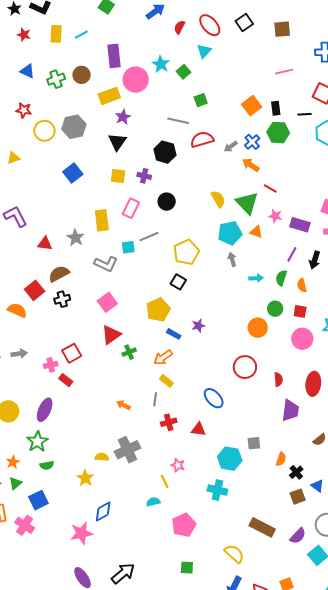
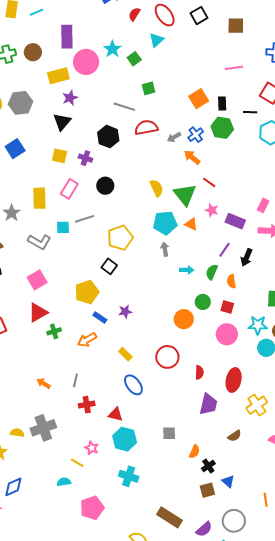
yellow rectangle: (166, 381) -> (125, 354), moved
cyan hexagon: (230, 459) -> (125, 439), moved
yellow line: (165, 481) -> (77, 463), turned -40

